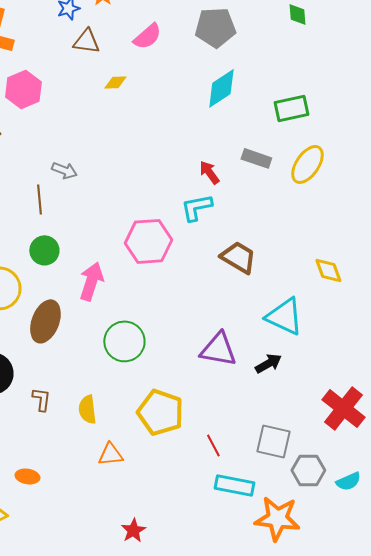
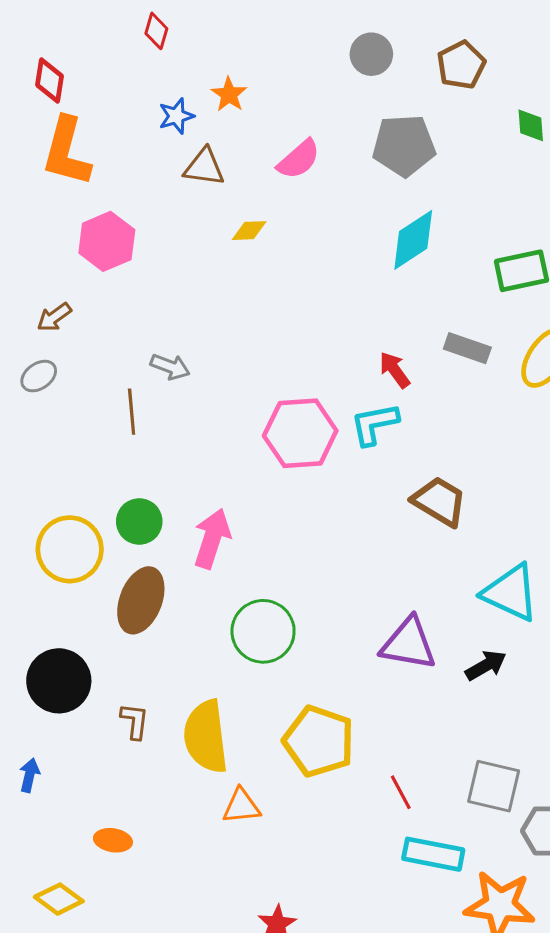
pink hexagon: (148, 241) -> (300, 433), moved
green circle: (44, 250) -> (139, 521), moved
yellow semicircle: (87, 409) -> (206, 737), size x1.6

